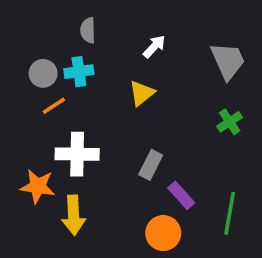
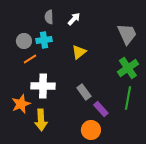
white arrow: (154, 46) -> (74, 19), moved
green cross: (230, 122) -> (128, 68), size x1.5
gray rectangle: (151, 165) -> (84, 92), turned -63
orange star: (38, 186) -> (21, 104), turned -30
green line: (230, 213) -> (128, 98), moved

